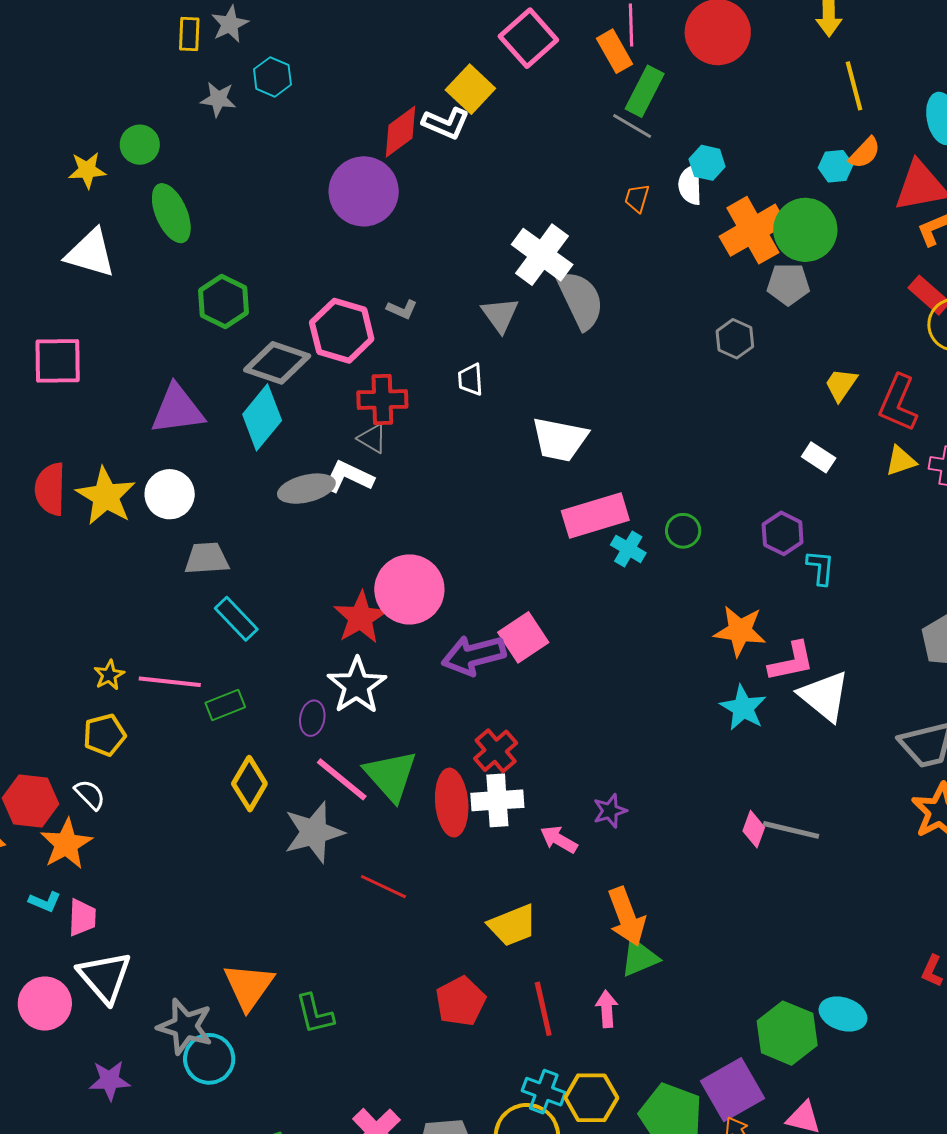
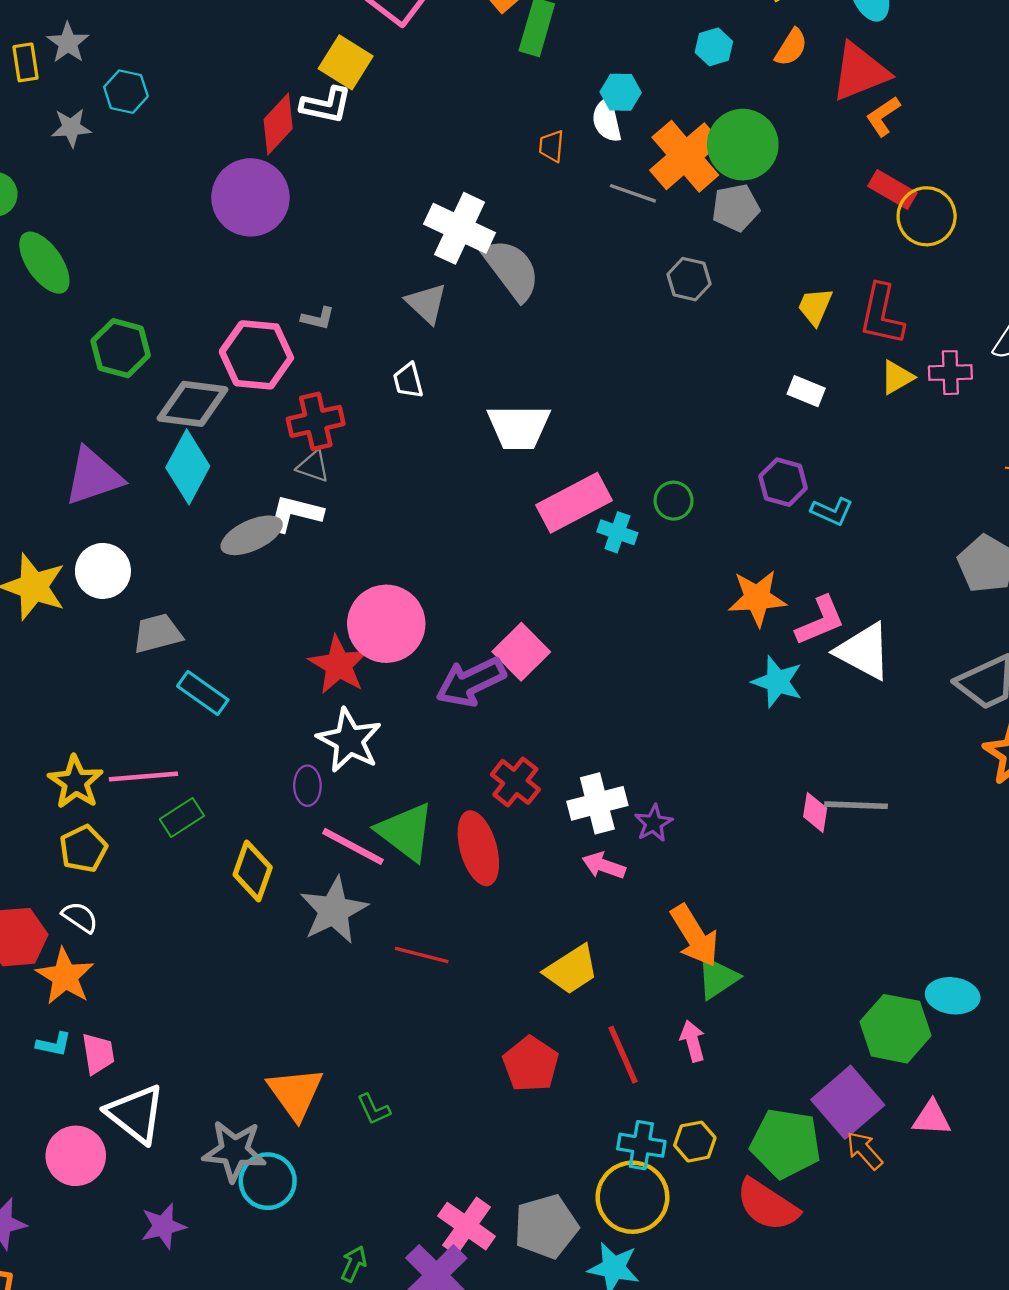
gray line: (632, 126) -> (633, 193), moved
cyan hexagon: (836, 166) -> (714, 47), moved
cyan L-shape: (821, 568) -> (832, 511), turned 120
yellow star: (109, 675) -> (76, 782), size x1.6
green rectangle: (225, 705) -> (182, 818), moved
white cross: (497, 800) -> (597, 803), moved
green L-shape: (315, 1014) -> (374, 1109), size x0.7
yellow hexagon: (591, 1098) -> (695, 1142), size x0.7

